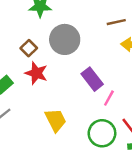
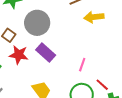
purple rectangle: (92, 79) -> (46, 52), moved

